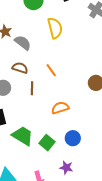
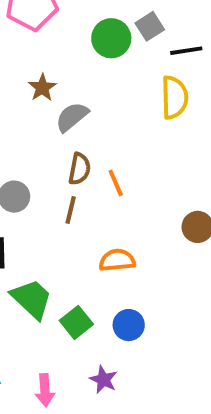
yellow semicircle: (55, 28) -> (174, 97), moved
gray semicircle: (23, 43) -> (72, 117), turned -90
brown semicircle: (20, 68) -> (80, 169), moved, turned 70

